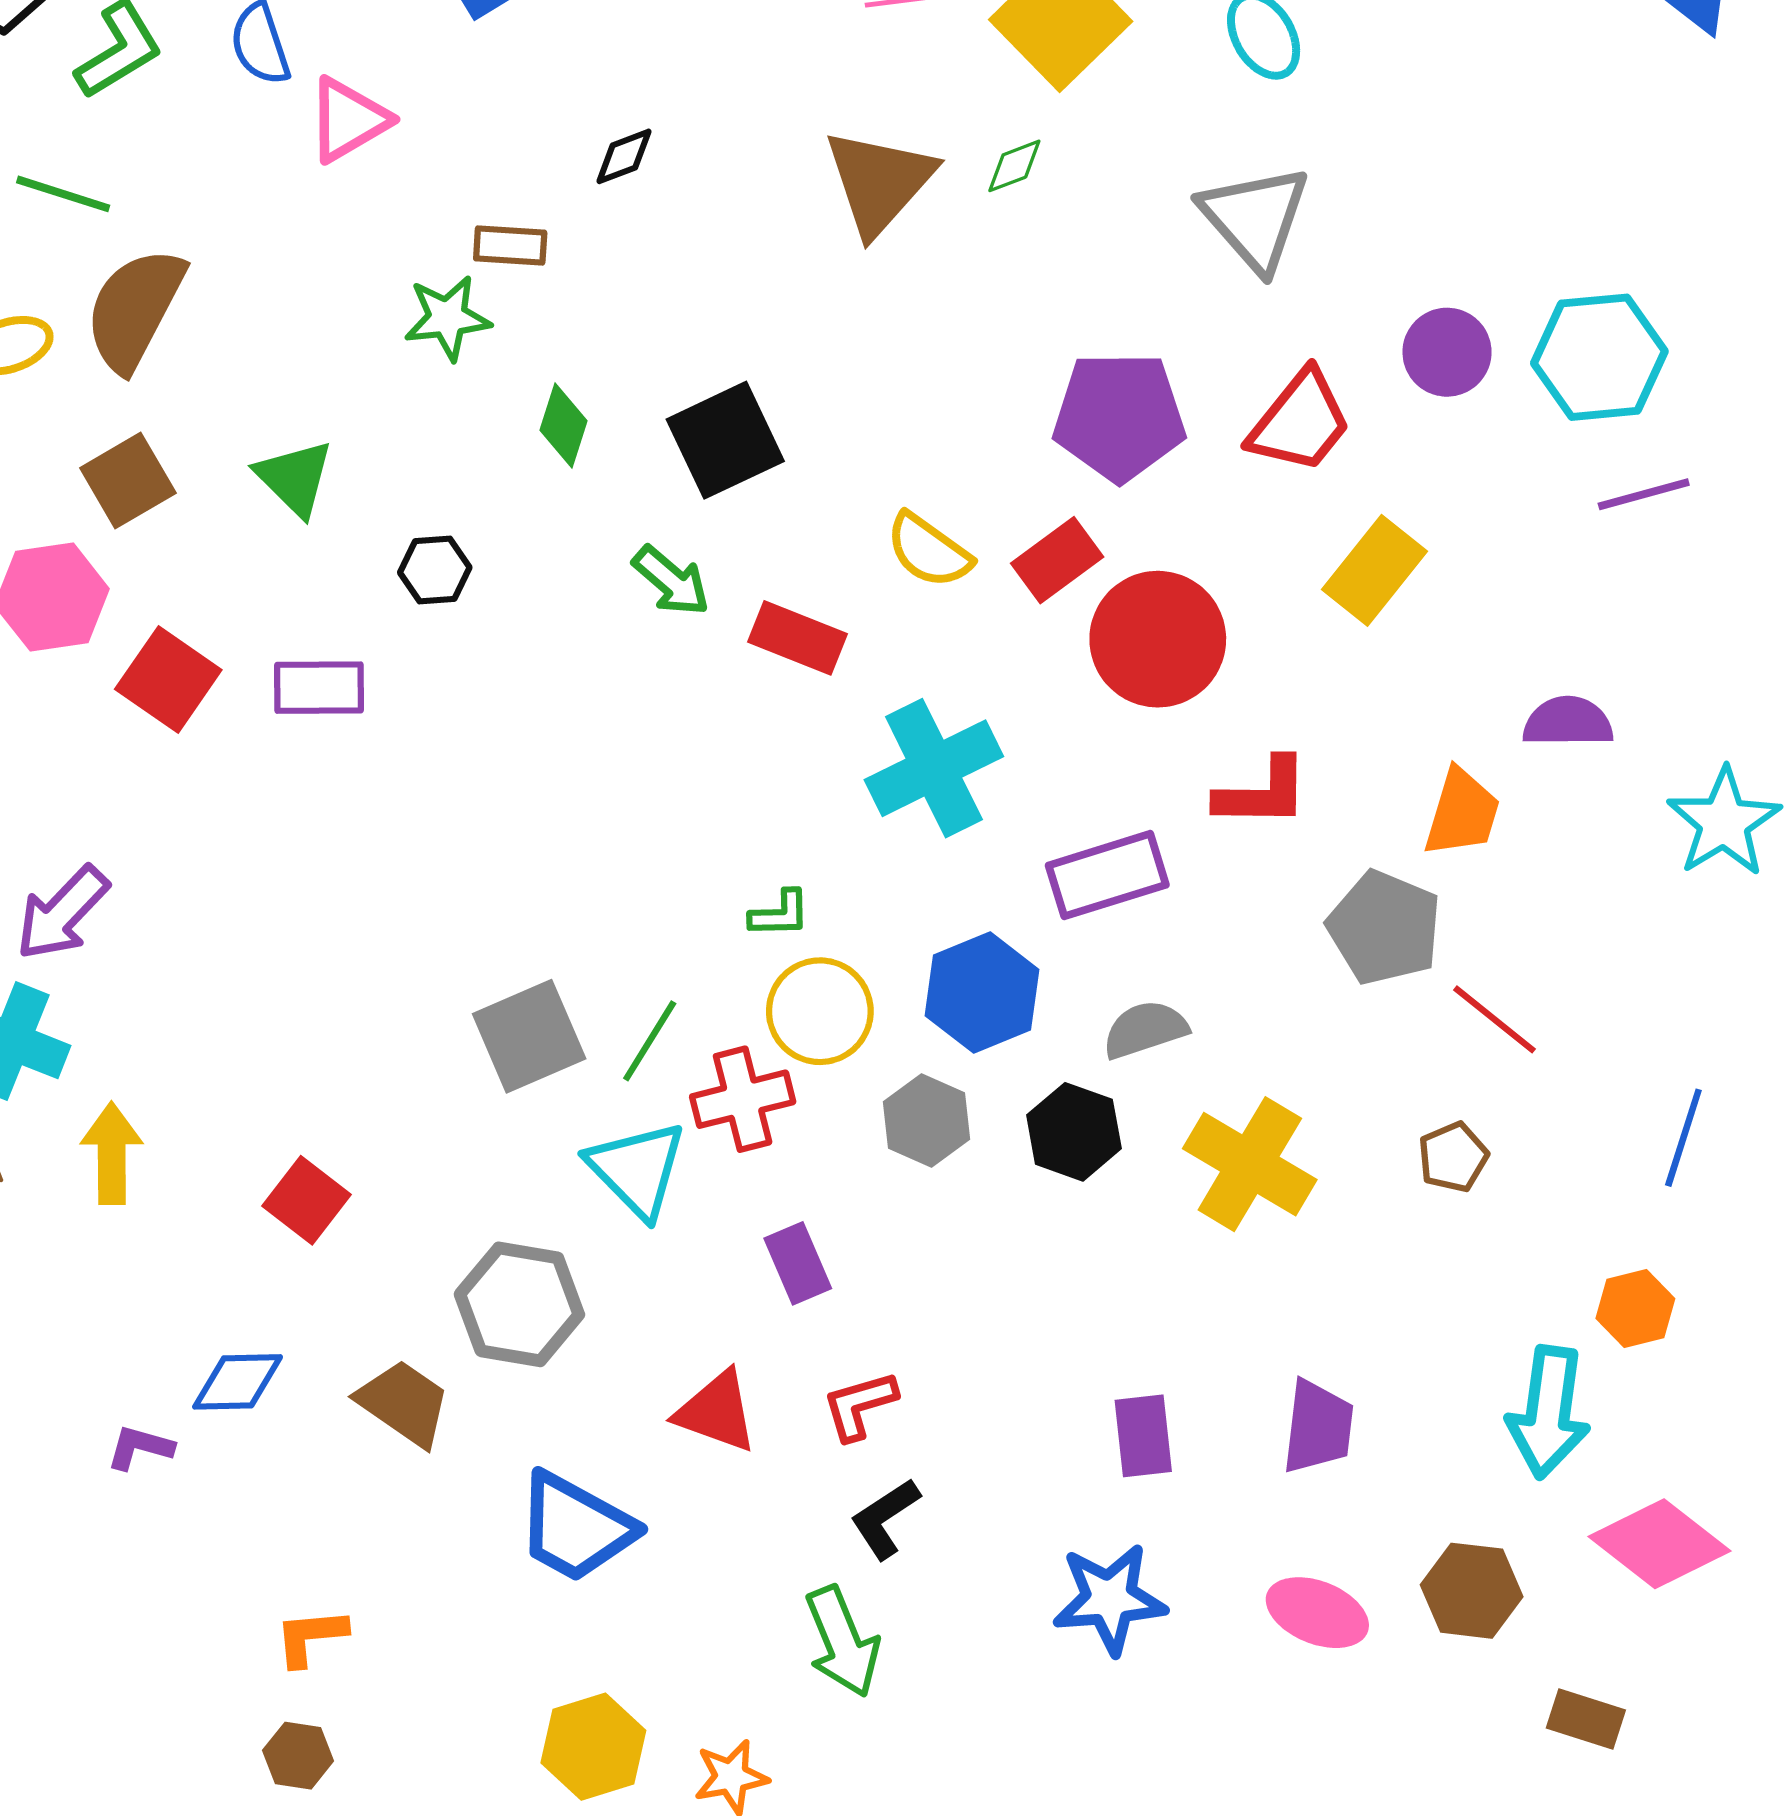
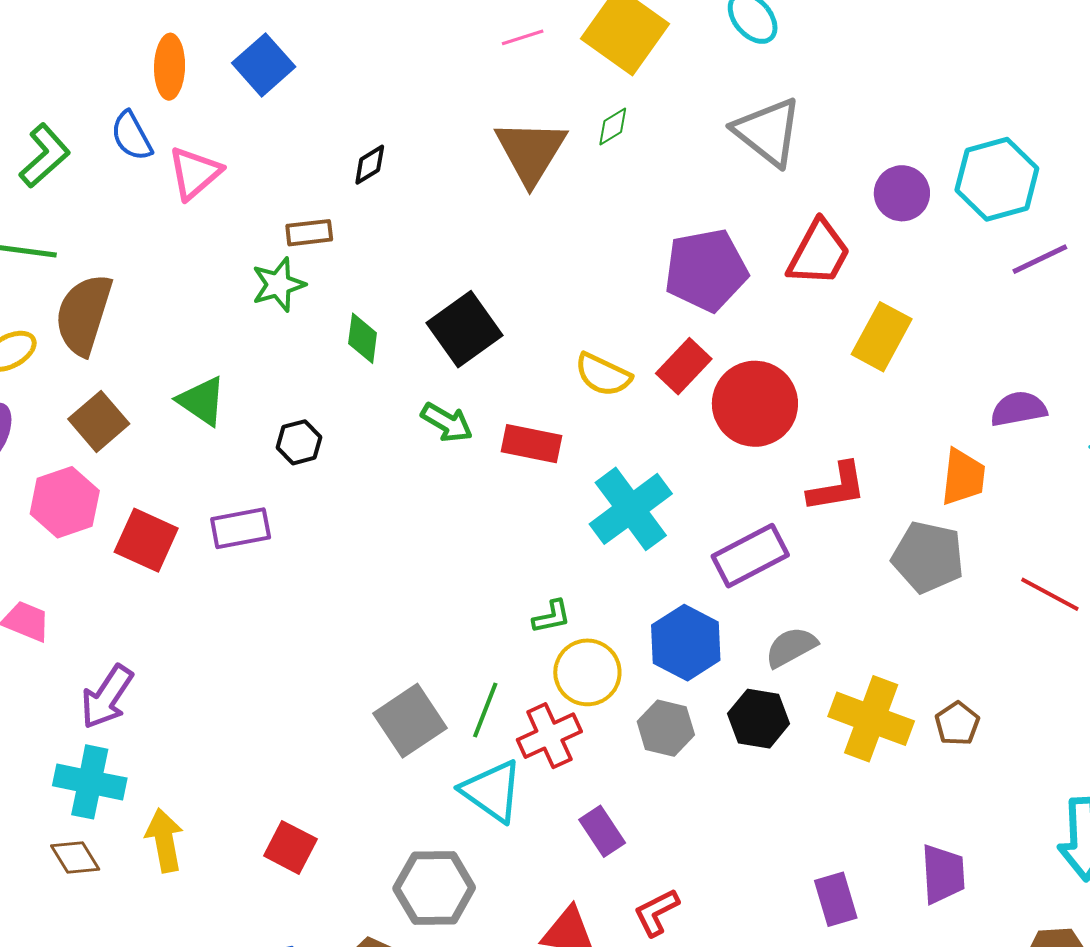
red line: (1494, 1019) -> (1050, 594), moved
brown pentagon: (1453, 1157) -> (957, 724), moved

